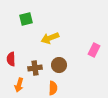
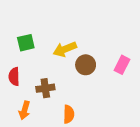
green square: (26, 19) -> (26, 43), moved
brown circle: (59, 65) -> (86, 65), moved

